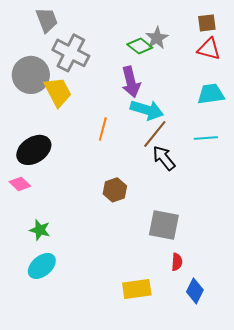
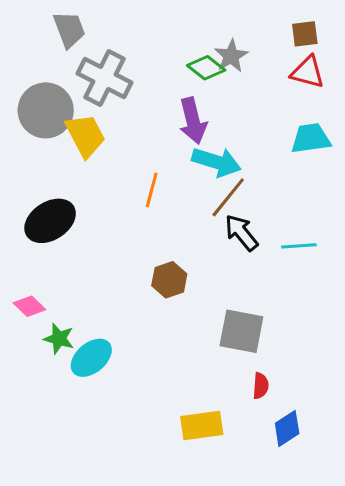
cyan line: (206, 138) -> (299, 246), moved
pink diamond: (20, 184) -> (29, 306), moved
cyan ellipse: (42, 266) -> (91, 358), moved
blue diamond: (195, 291) -> (287, 428), turned 30

